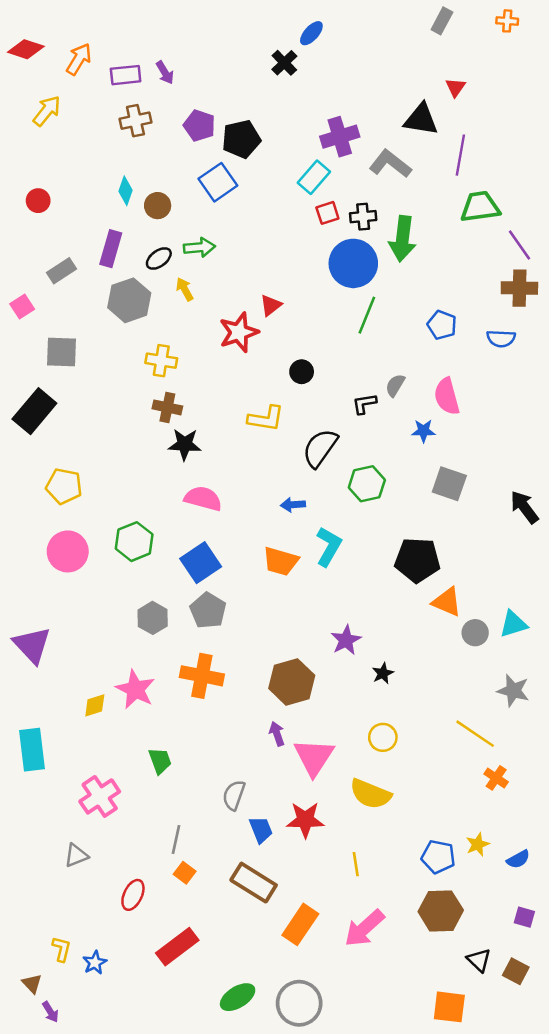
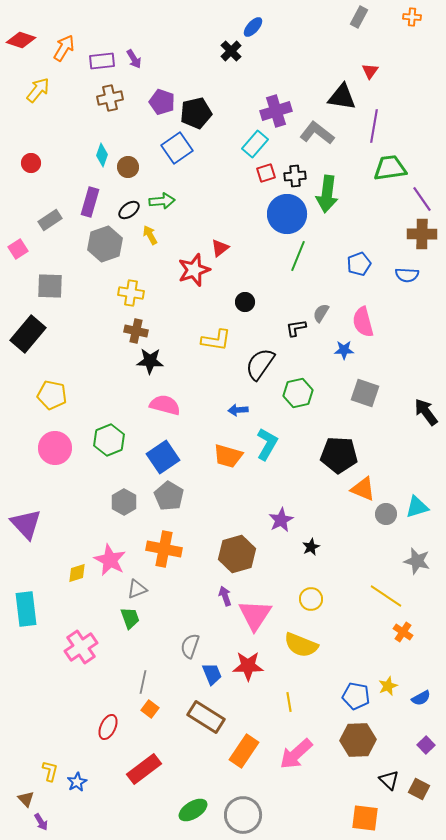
blue pentagon: (442, 325) -> (359, 264), turned 30
gray triangle: (76, 856) -> (137, 589), moved
purple square: (524, 917) -> (426, 745), turned 30

